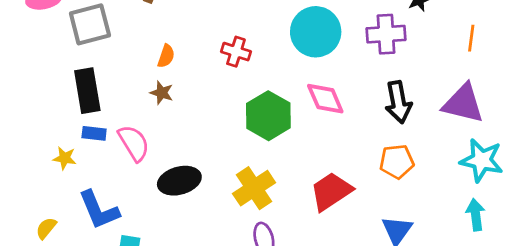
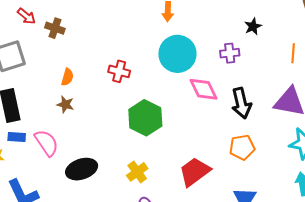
purple cross: (386, 34) -> (230, 53), size x0.7
pink diamond: (325, 99) -> (204, 89), moved
yellow cross: (254, 188) -> (137, 172), size x0.7

